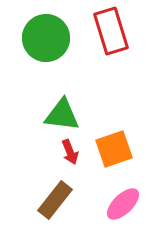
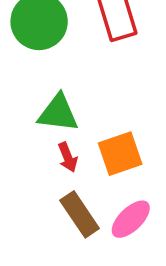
brown rectangle: (55, 200) -> (80, 214), moved, turned -72

